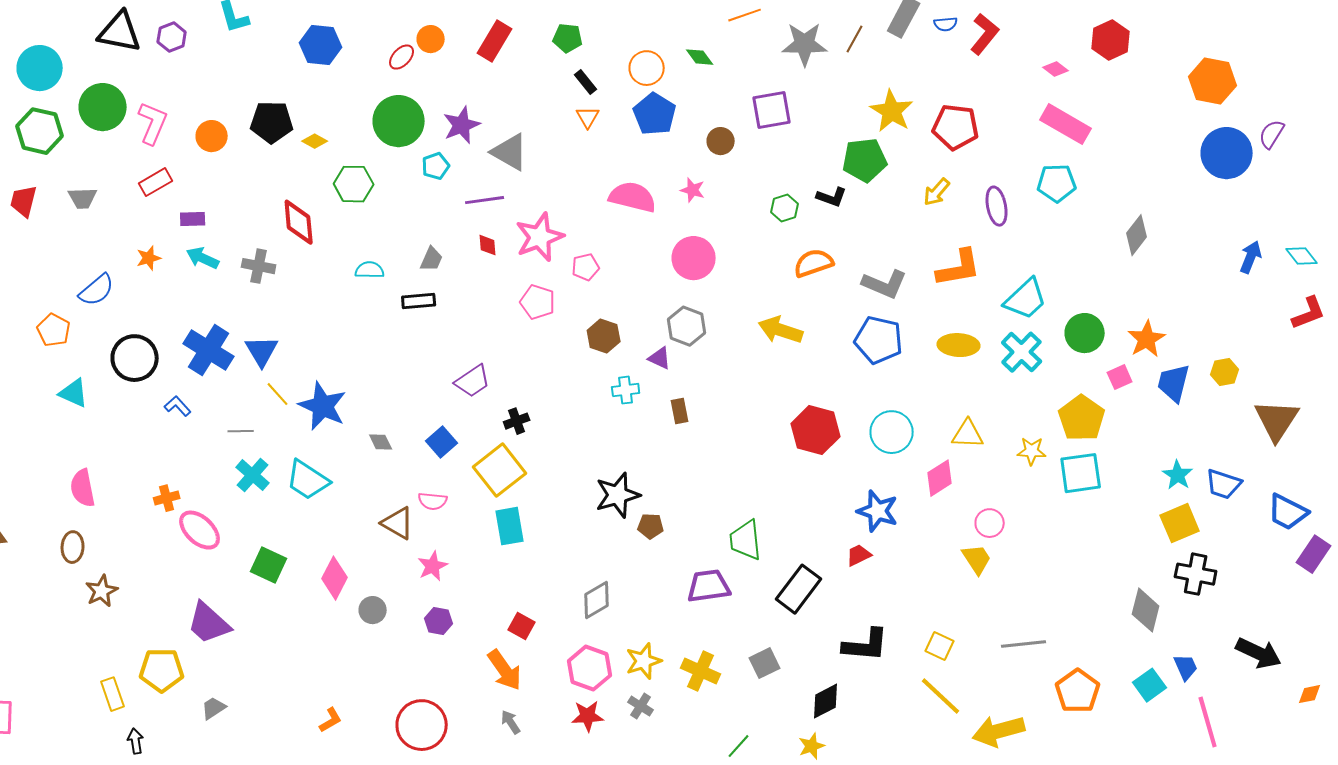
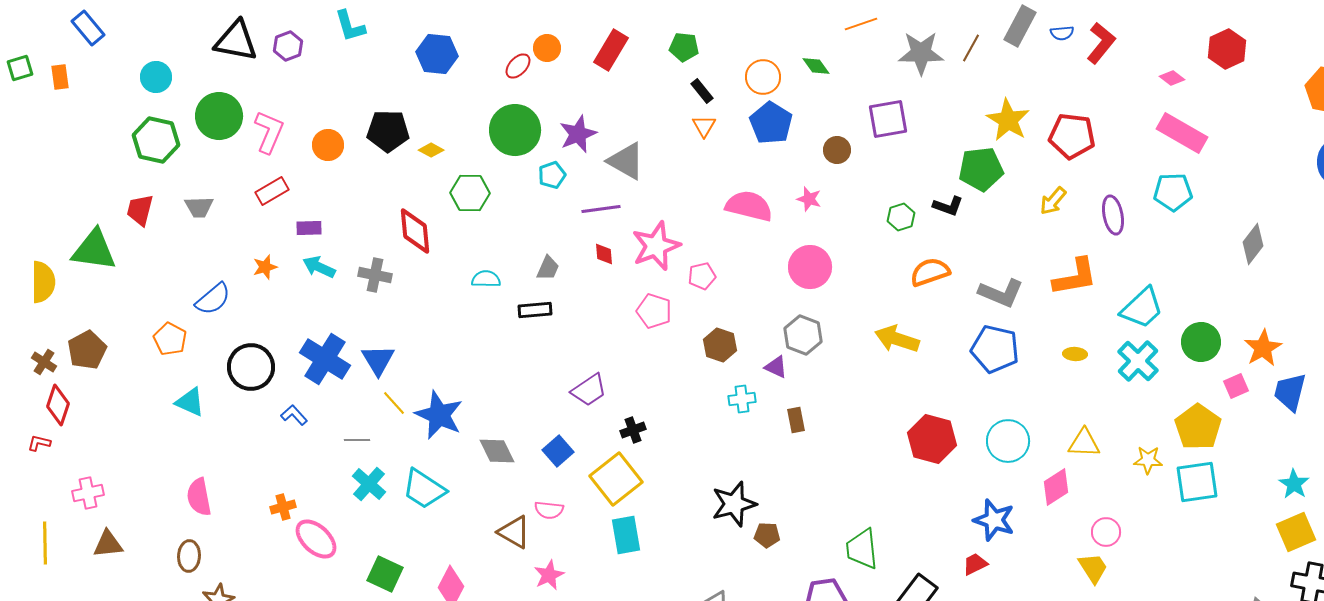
cyan circle: (40, 68) -> (156, 77), size x0.7
yellow ellipse: (959, 345) -> (1075, 354), size x0.6
gray diamond: (381, 442) -> (497, 451), size x1.5

